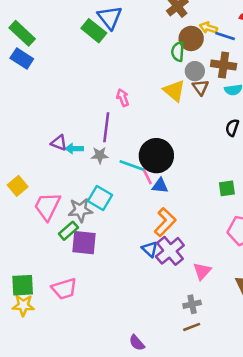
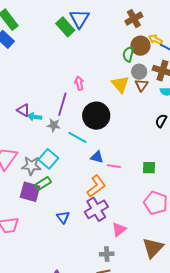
black circle: (156, 156) -> (96, 116), moved
pink line: (147, 176) -> (114, 166), moved, turned -64
green rectangle: (68, 231) -> (43, 183), moved
blue triangle: (150, 249) -> (63, 217), moved

